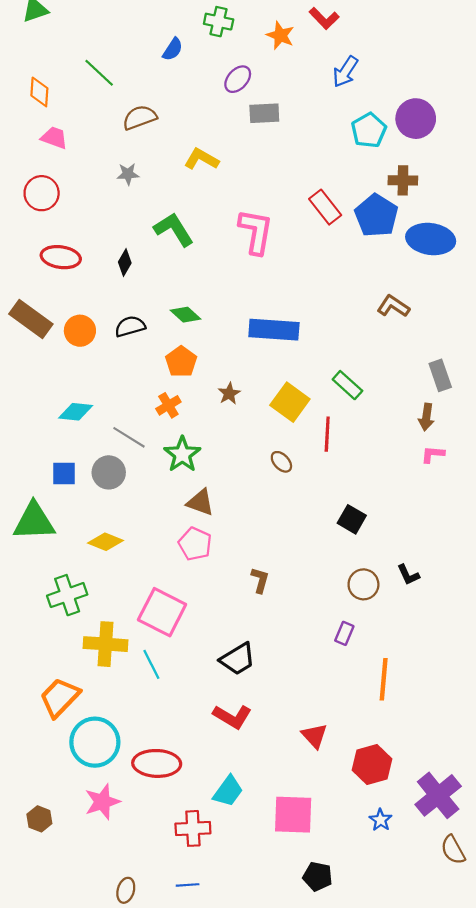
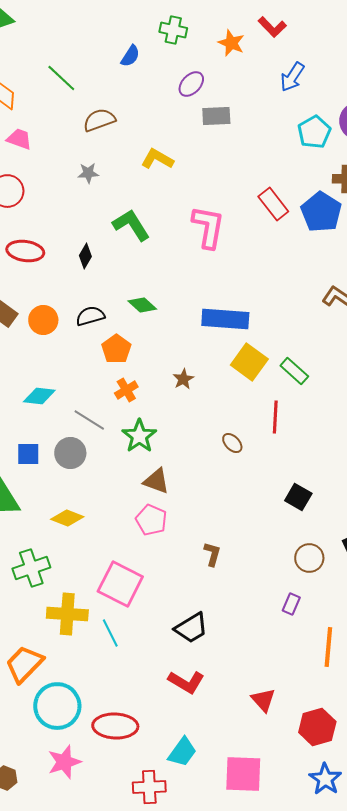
orange pentagon: (181, 362) -> (116, 349), moved
yellow square: (290, 402) -> (249, 362), moved
blue star: (381, 820) -> (325, 779), size x1.5

